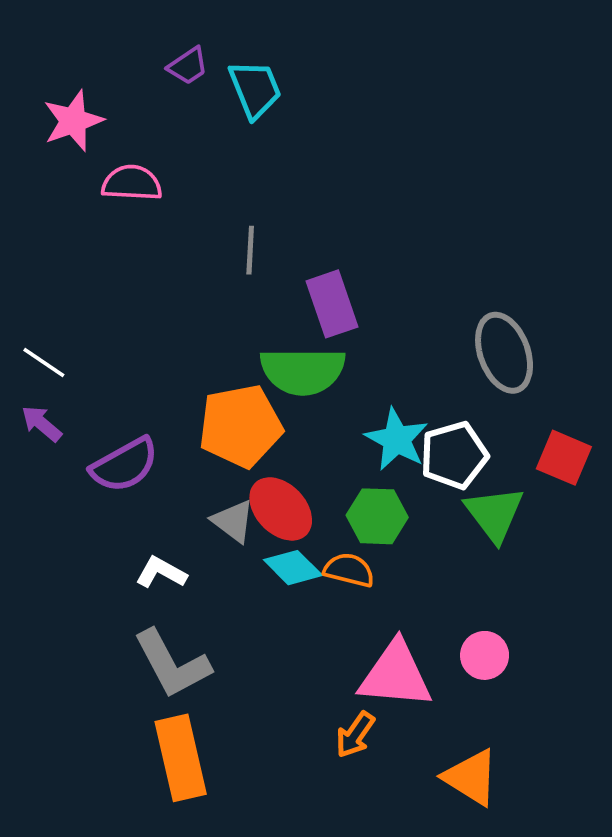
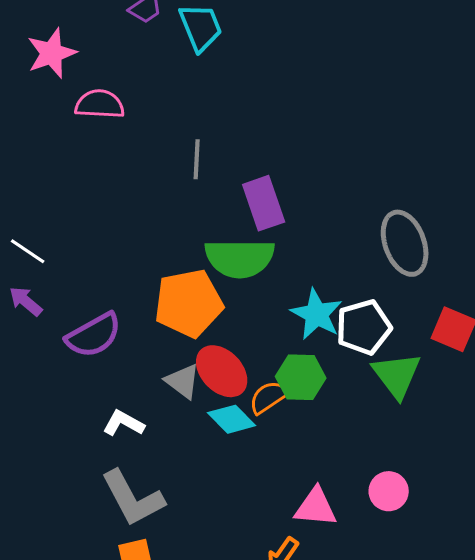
orange semicircle: (349, 570) -> (269, 397), moved, turned -48
pink triangle: (395, 675) -> (316, 507), size x0.7

